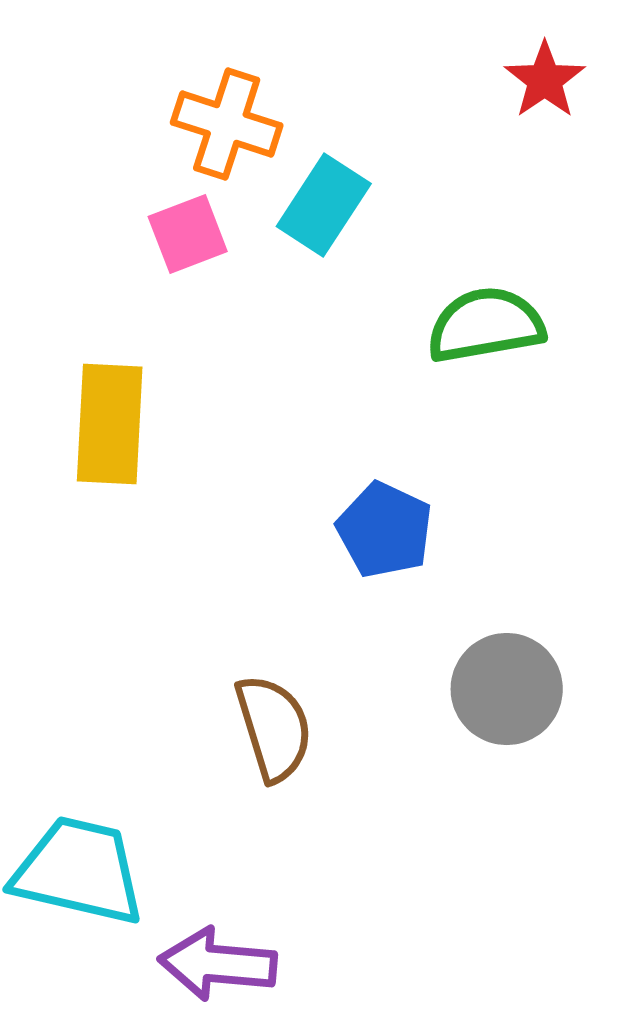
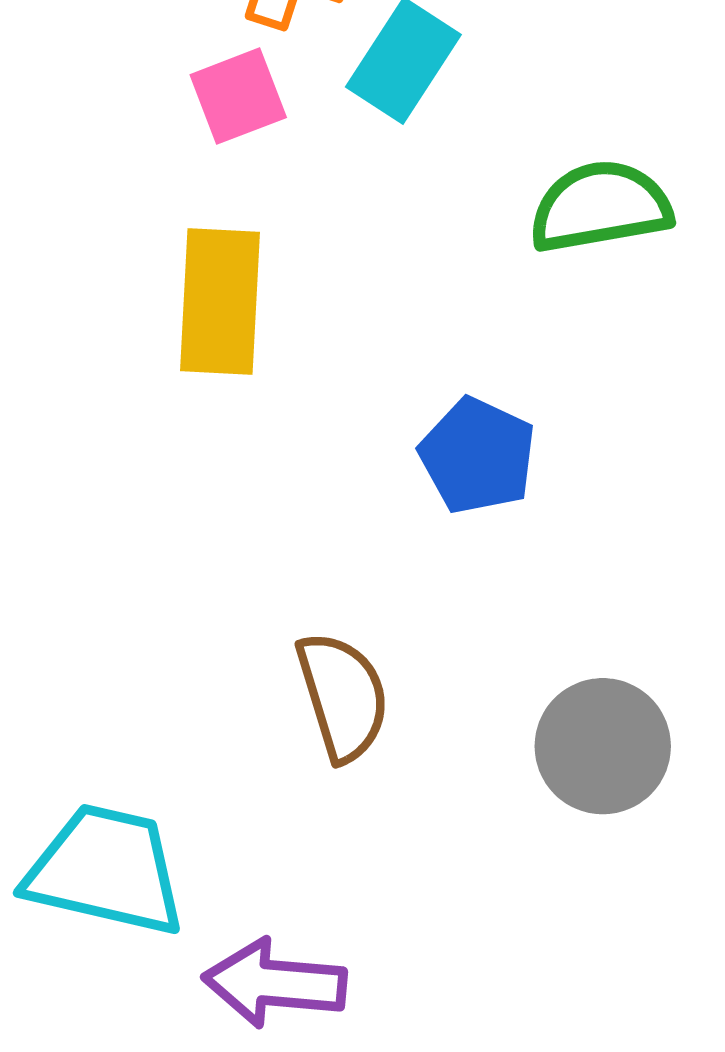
yellow rectangle: (110, 424) -> (220, 301), moved
gray circle: (507, 689) -> (603, 746), moved

